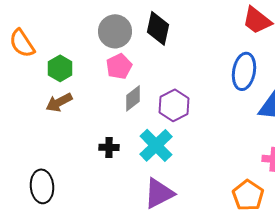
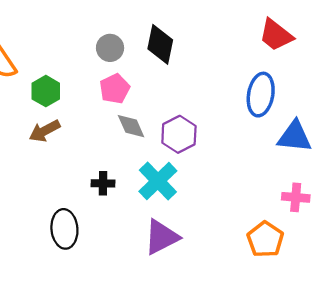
gray circle: (115, 31) -> (110, 48), size x0.7
gray diamond: (133, 98) -> (131, 126), turned -76
black ellipse: (42, 186) -> (64, 229), moved

